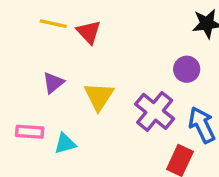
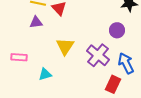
purple triangle: (53, 83) -> (36, 22), moved, turned 32
pink rectangle: (30, 132) -> (19, 57), moved

